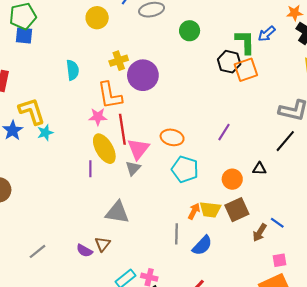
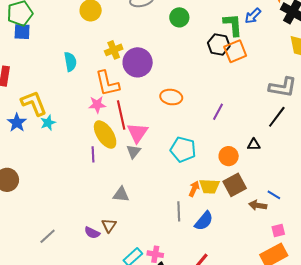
orange ellipse: (172, 137) -> (171, 97), moved
gray triangle: (117, 212) -> (121, 194), size x0.7
brown arrow: (260, 233) -> (258, 205), turned 72

